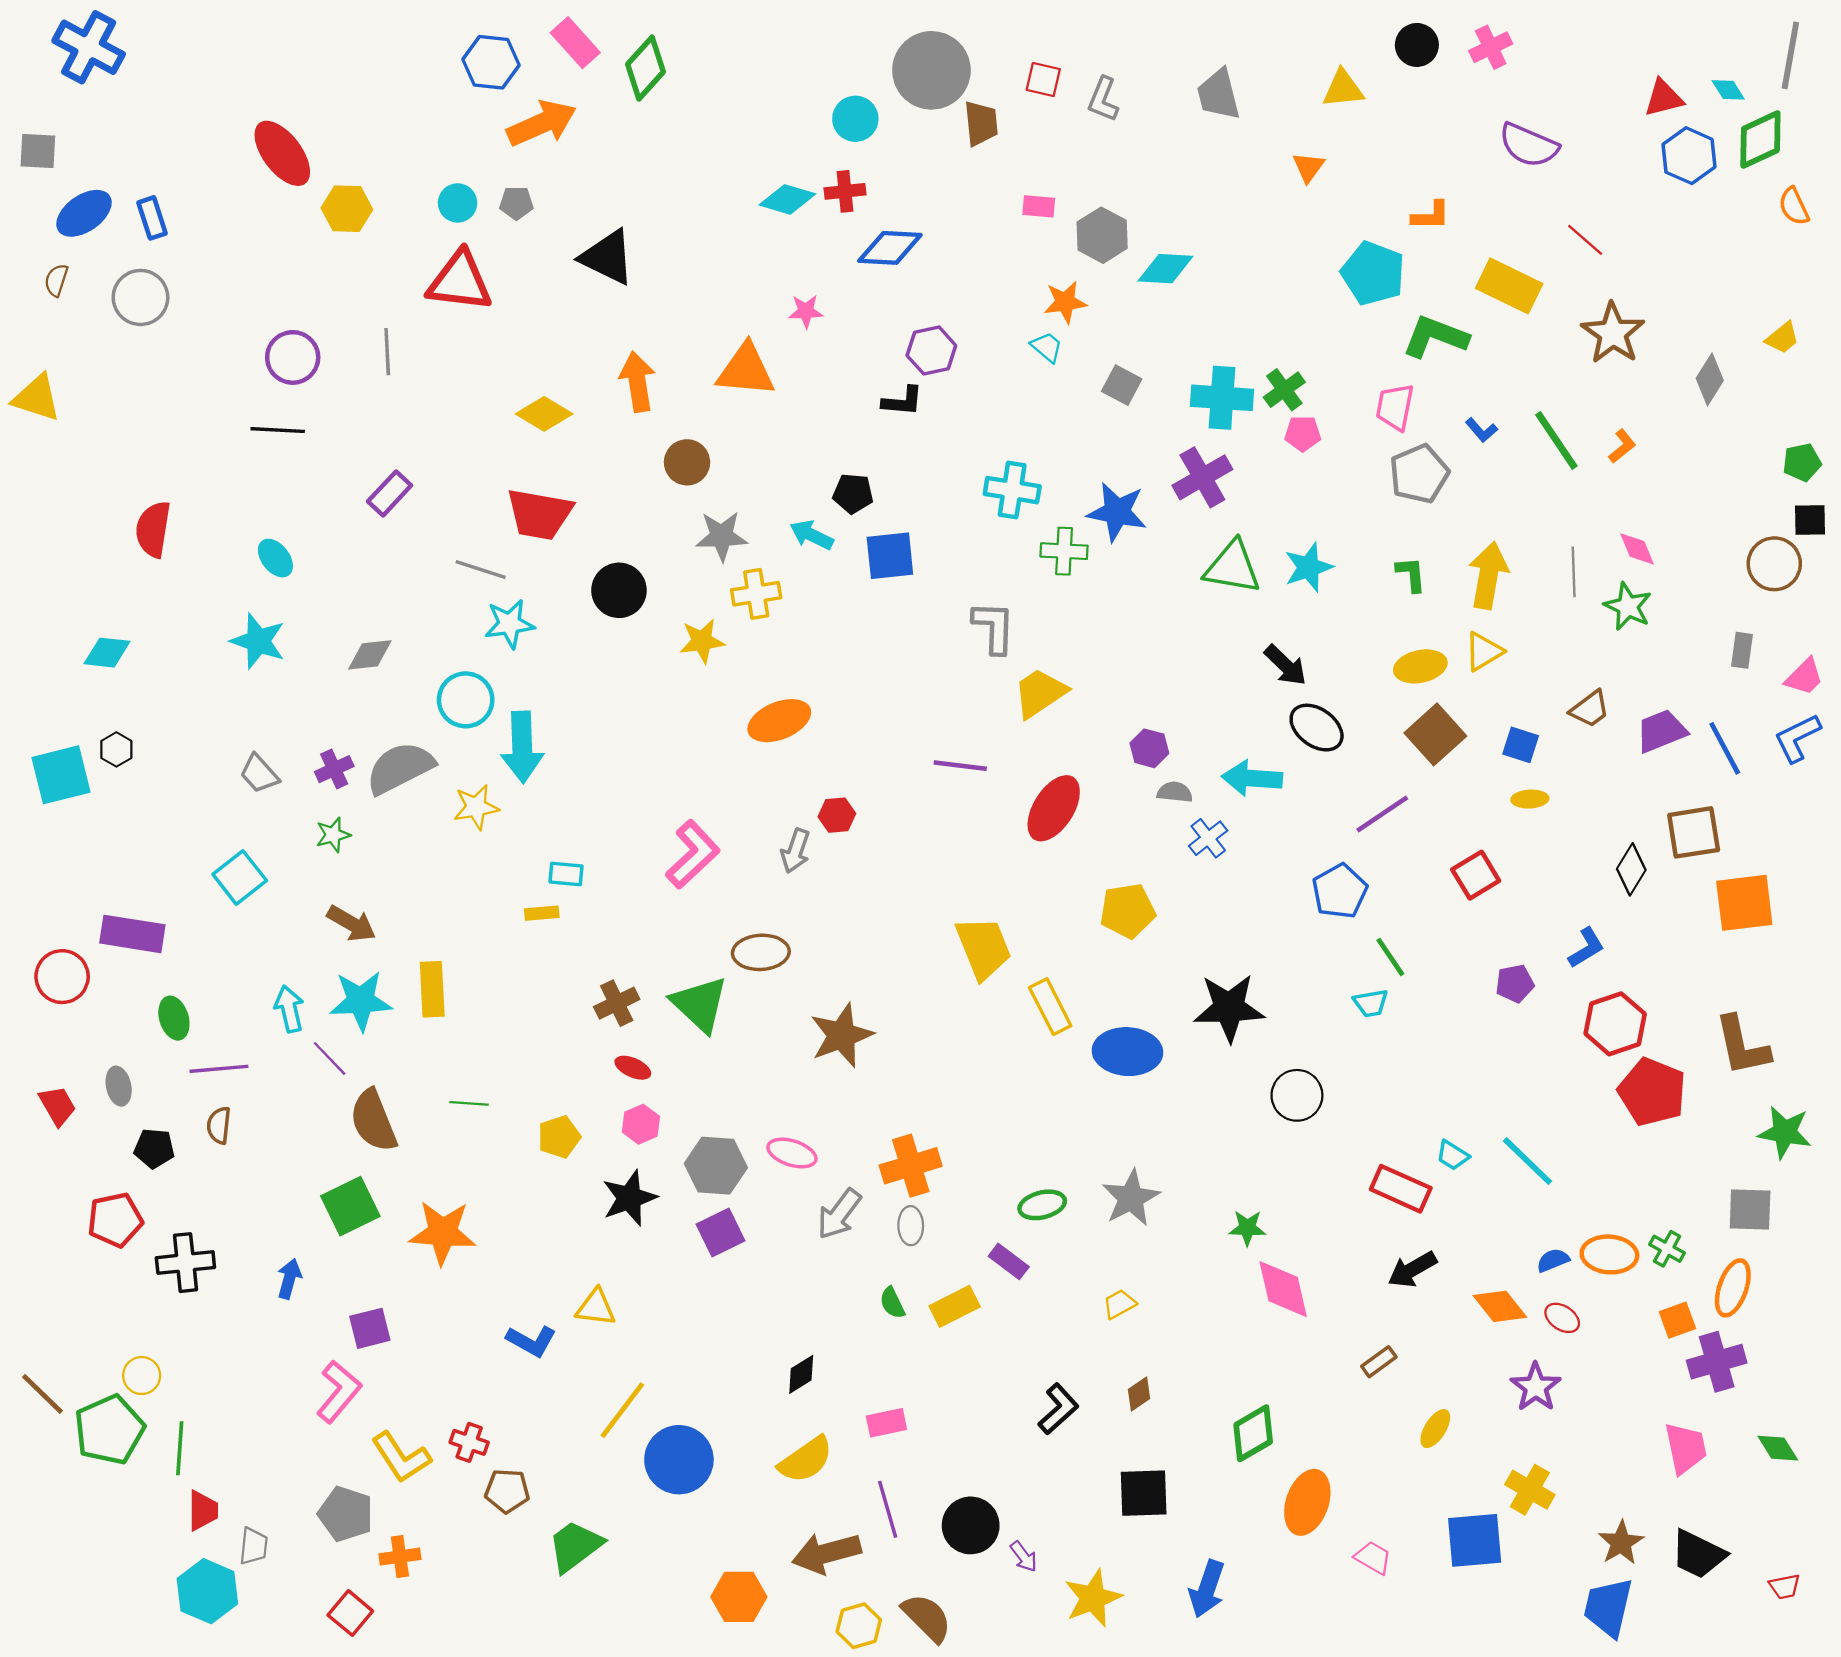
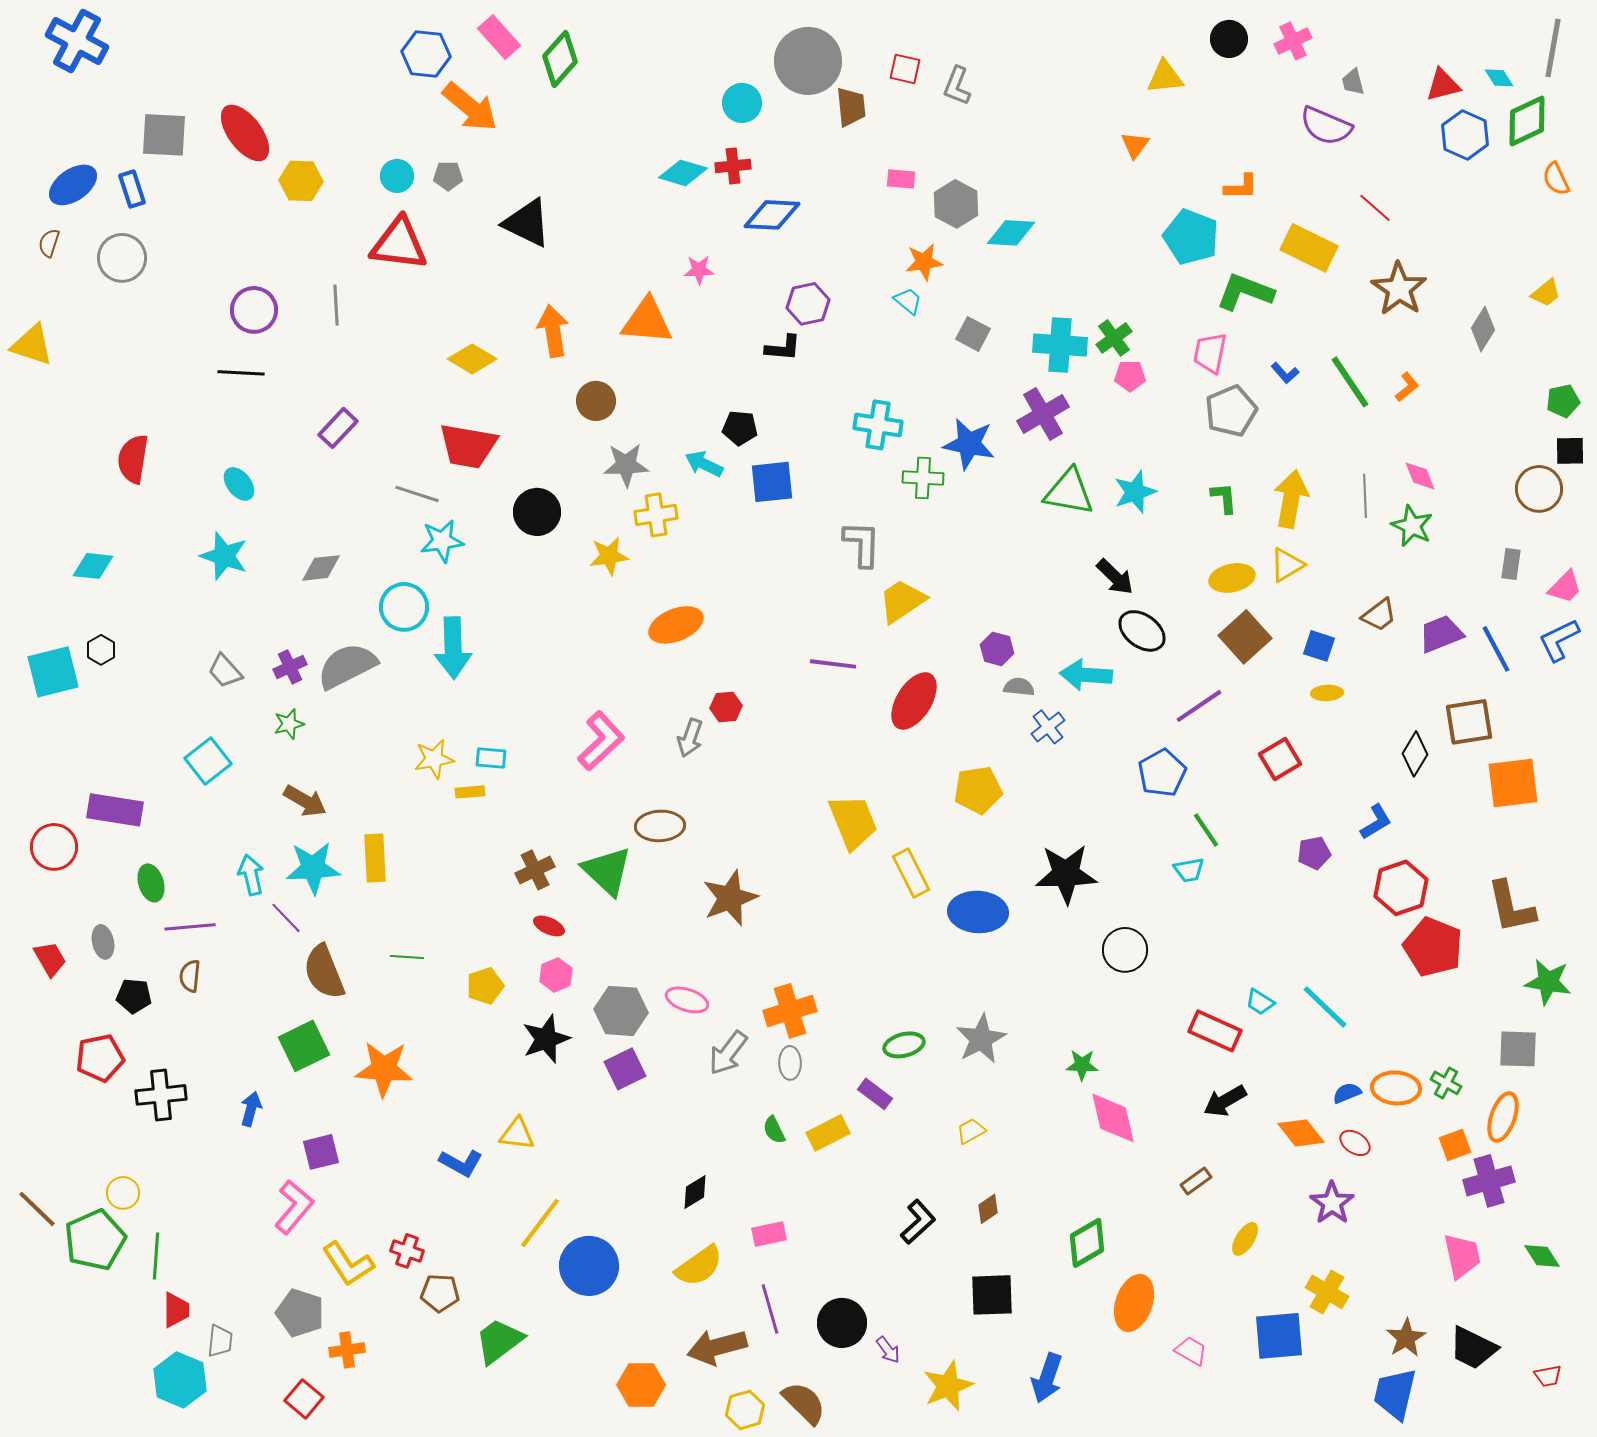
gray trapezoid: (1219, 95) -> (1353, 82), moved, size x0.6
orange arrow: (542, 123) -> (470, 107), turned 64
gray square: (38, 151) -> (164, 135), moved, size x1.4
yellow star: (476, 807) -> (434, 759), moved

